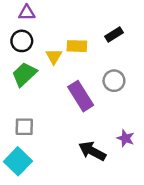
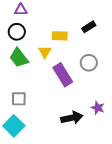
yellow triangle: (54, 56) -> (45, 52), moved
green trapezoid: (24, 74) -> (19, 58), turned -85
black arrow: (92, 151) -> (72, 118), turned 140

